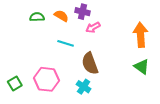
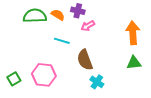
green semicircle: (37, 17) -> (35, 16), size x1.6
green triangle: (142, 67) -> (134, 63), turned -42
cyan cross: (84, 87) -> (97, 82), moved

